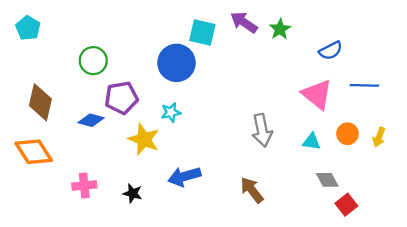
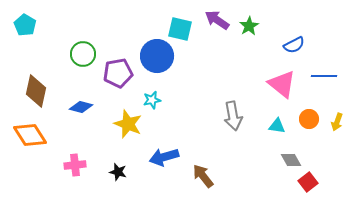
purple pentagon: (121, 98) -> (118, 73), moved
brown arrow: (252, 190) -> (203, 176), moved

